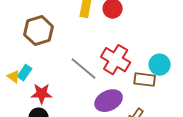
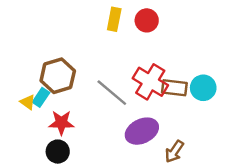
brown hexagon: (39, 31) -> (58, 76), moved
brown rectangle: (145, 80) -> (174, 88), moved

